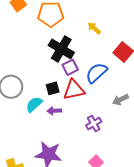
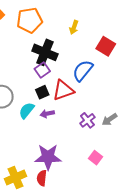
yellow arrow: (94, 28) -> (74, 27), turned -104
purple square: (70, 67) -> (42, 70), moved
gray arrow: (120, 100) -> (110, 119), moved

